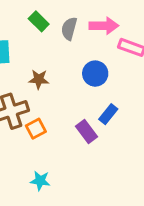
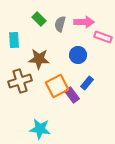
brown star: (39, 79) -> (39, 59), size x1.5
orange square: (36, 129) -> (57, 86), moved, size x1.6
cyan star: (40, 181) -> (40, 129), size x1.5

